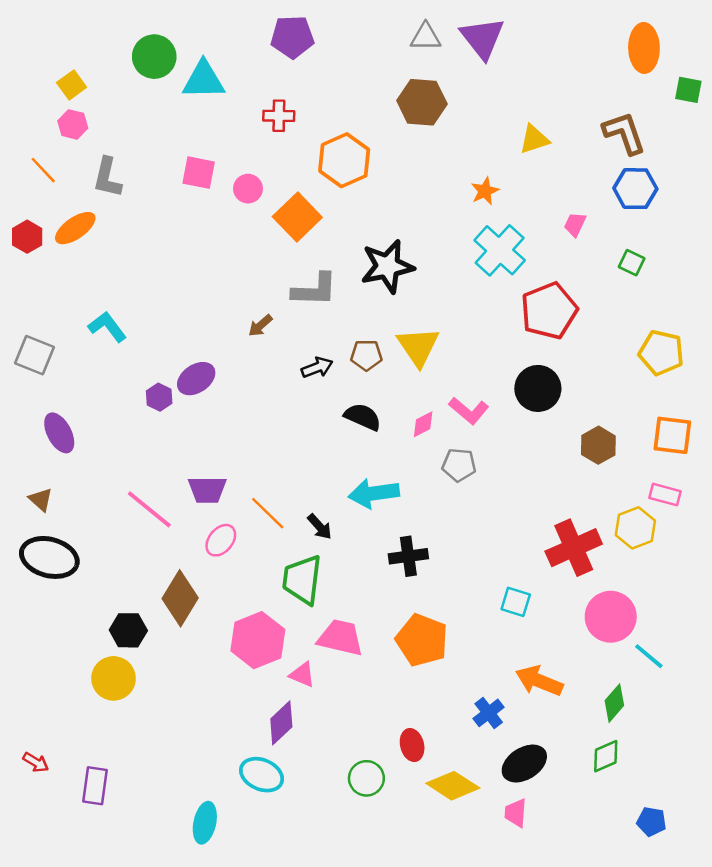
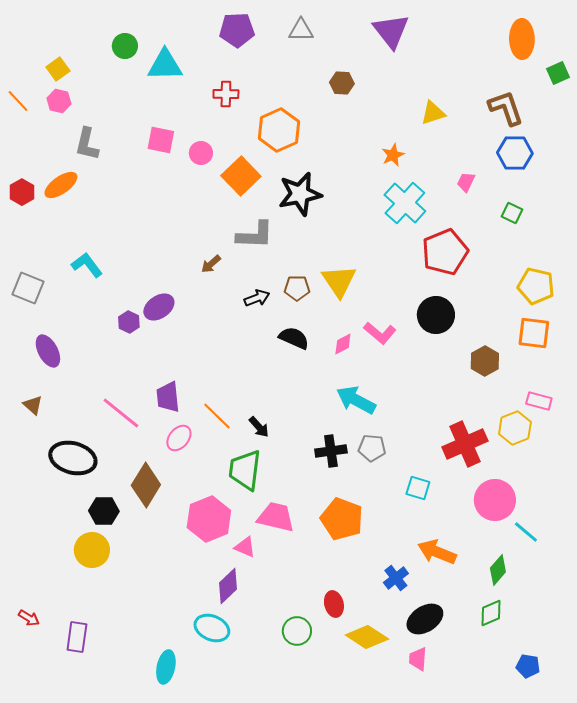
gray triangle: (426, 37) -> (301, 30), moved
green circle: (154, 57) -> (125, 46), size x0.7
green square: (688, 90) -> (558, 73), turned -35
brown hexagon: (422, 102) -> (342, 83), size x0.6
orange line: (43, 170) -> (18, 101), moved
black star: (387, 266) -> (300, 194), moved
orange square: (672, 435) -> (534, 333), moved
gray pentagon: (459, 465) -> (372, 448), moved
purple trapezoid: (207, 490) -> (168, 397), turned 84
cyan arrow: (374, 493) -> (356, 400), moved, turned 36
black ellipse: (49, 557) -> (73, 458), moved

